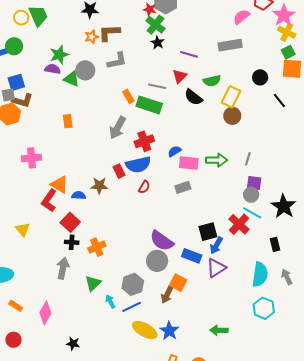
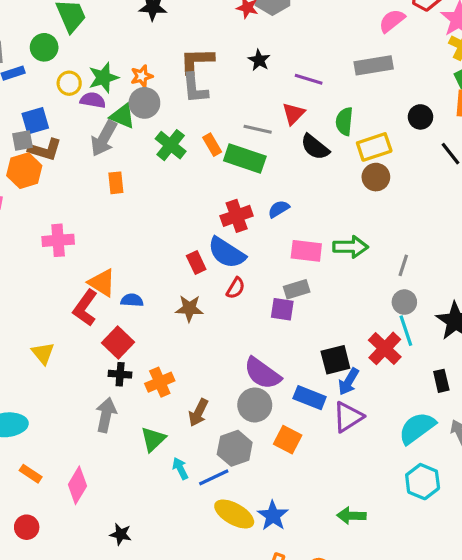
yellow circle: (21, 18) -> (69, 83), moved
green cross: (155, 25) -> (171, 145), moved
brown L-shape: (109, 33) -> (197, 61), moved
orange star: (92, 37) -> (142, 76), moved
green circle: (14, 46) -> (44, 47), moved
gray L-shape: (117, 61) -> (195, 88), turned 95
green semicircle: (212, 81) -> (344, 121), turned 108
yellow rectangle: (231, 97) -> (374, 147), turned 45
gray arrow: (118, 128) -> (104, 138), moved
blue semicircle: (174, 151) -> (279, 209), moved
gray line: (248, 159) -> (403, 265), moved
blue semicircle: (138, 165) -> (227, 253), turned 45
purple square: (254, 183) -> (282, 309), moved
brown star: (99, 186) -> (189, 308), moved
cyan line: (252, 213) -> (406, 331), turned 42
cyan semicircle: (260, 274) -> (417, 428), turned -135
gray hexagon: (133, 284) -> (235, 448), moved
brown arrow: (167, 295) -> (198, 413), moved

